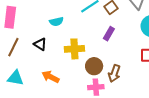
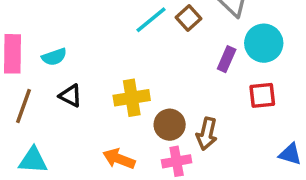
cyan semicircle: (56, 22) -> (54, 57), moved
purple rectangle: (109, 34) -> (227, 59), moved
orange arrow: (50, 77) -> (119, 159), moved

